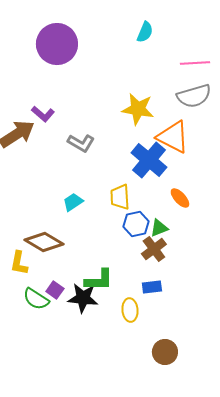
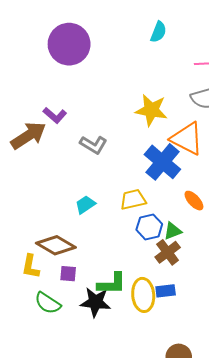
yellow trapezoid: (120, 197) -> (133, 200), turned 80
purple square: (55, 290) -> (68, 274), moved, turned -30
yellow ellipse: (130, 310) -> (143, 295), moved, size x1.4

